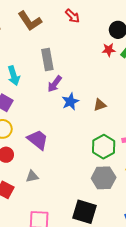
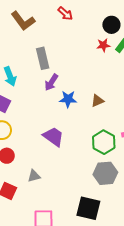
blue star: (70, 102) -> (68, 99), turned 30
purple trapezoid: (38, 140) -> (53, 137), moved

